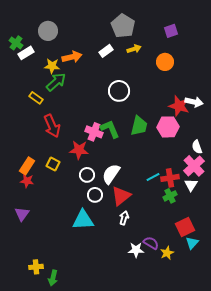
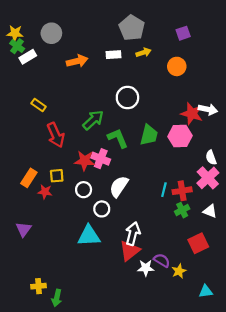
white rectangle: (106, 51) -> (114, 55), turned 32
yellow star: (52, 66) -> (15, 33), moved
green arrow: (56, 82) -> (93, 120), moved
pink cross: (94, 132) -> (101, 159), moved
yellow square: (53, 164) -> (57, 176), turned -32
white circle: (87, 175) -> (84, 190), moved
cyan line: (153, 177) -> (164, 190), turned -48
red star: (27, 181) -> (45, 192), moved
white triangle: (191, 185) -> (210, 211), moved, turned -40
red triangle: (121, 196) -> (130, 251), moved
white arrow: (124, 218) -> (133, 234), size x1.5
cyan triangle: (192, 243) -> (206, 291), moved, turned 40

